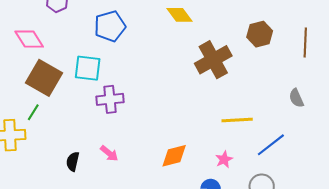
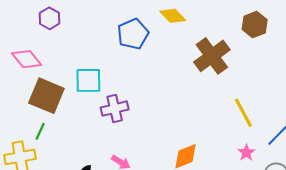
blue pentagon: (110, 26) -> (133, 34), moved
yellow line: (237, 120) -> (243, 113), turned 72
pink star: (224, 159) -> (246, 153), moved

